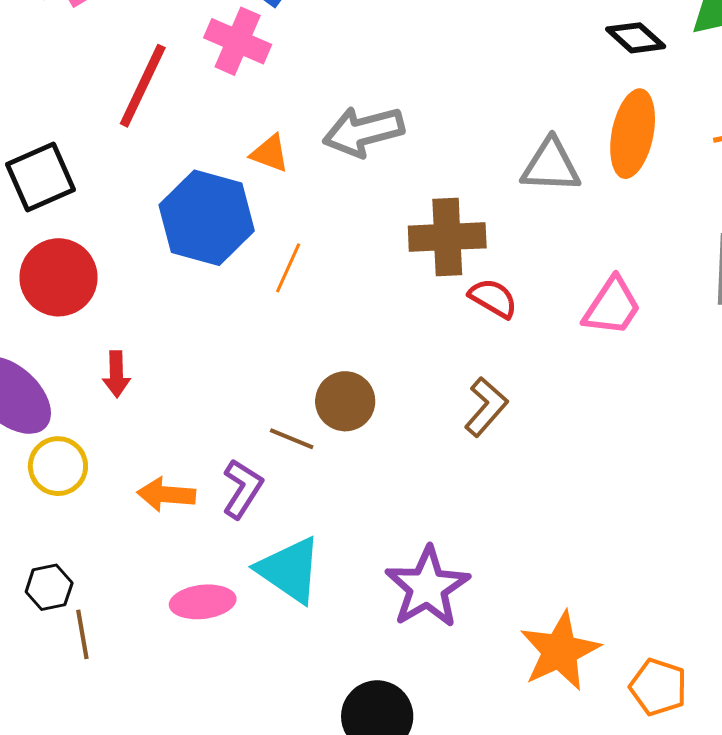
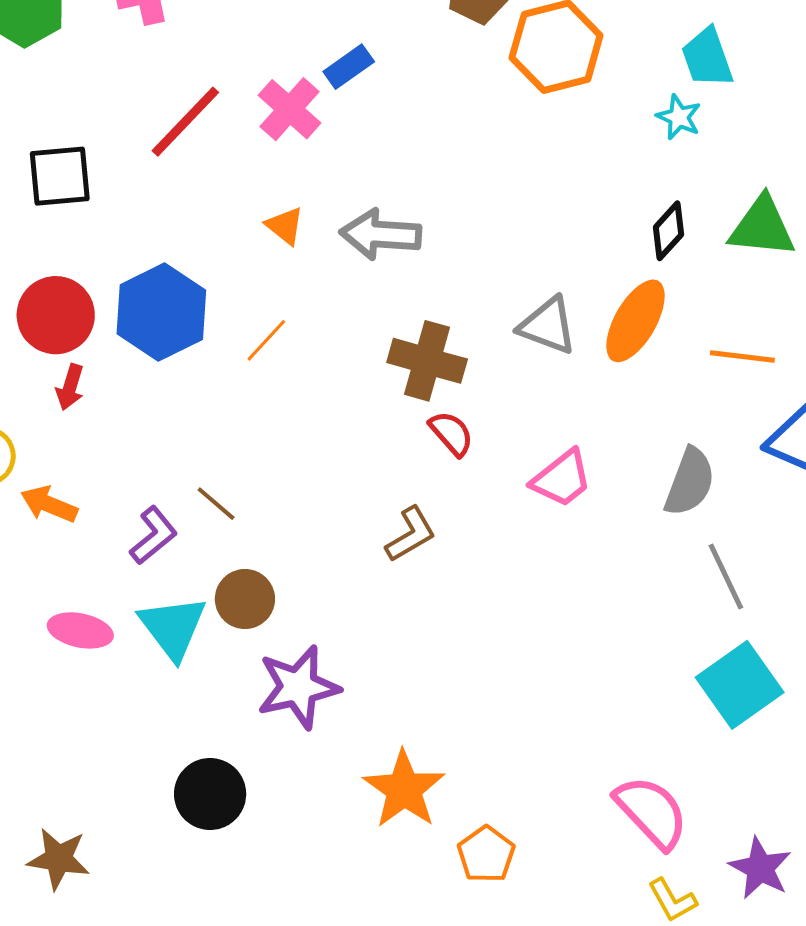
black diamond: (636, 38) -> (669, 231), turned 72
blue hexagon: (207, 218) -> (161, 312), moved
red circle: (59, 277) -> (56, 315), moved
brown circle: (345, 401) -> (245, 599), moved
orange arrow: (166, 494) -> (49, 504), moved
orange star: (560, 651) -> (404, 789), turned -30

